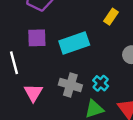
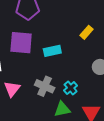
purple square: (37, 38) -> (21, 43), size x1.4
cyan rectangle: (74, 43) -> (52, 51), size x0.7

